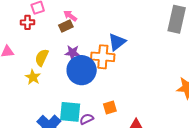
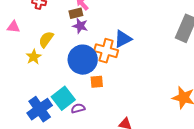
purple star: (72, 53) -> (80, 26), moved
orange square: (110, 107) -> (97, 82), moved
cyan square: (70, 112) -> (63, 98), turned 35

